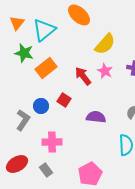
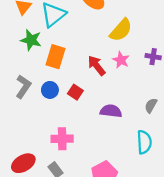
orange rectangle: (46, 68) -> (55, 57), turned -35
blue circle: (41, 106) -> (50, 90), moved
gray L-shape: (23, 120) -> (23, 87), moved

